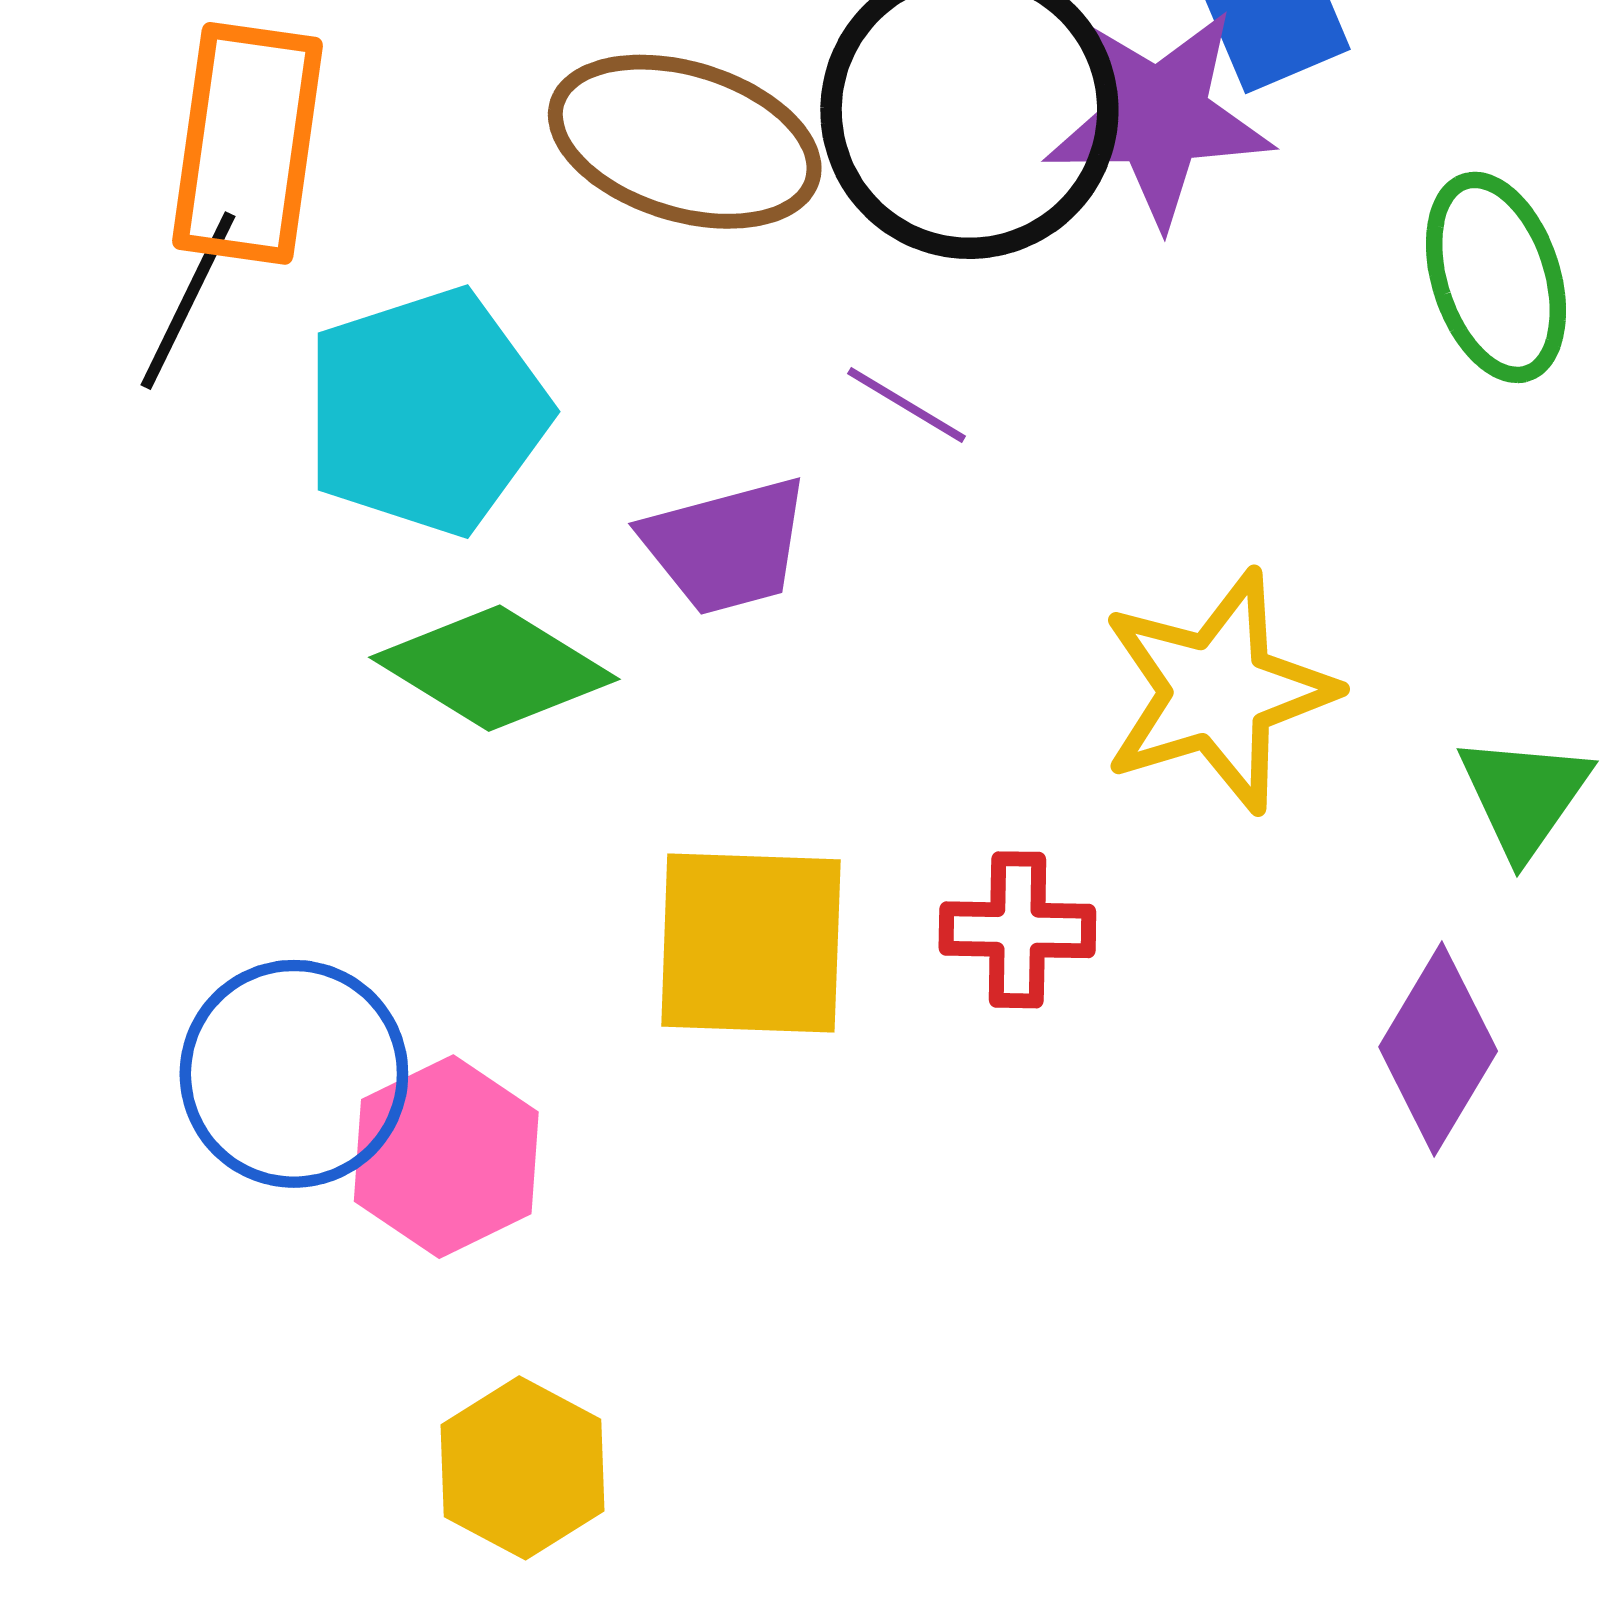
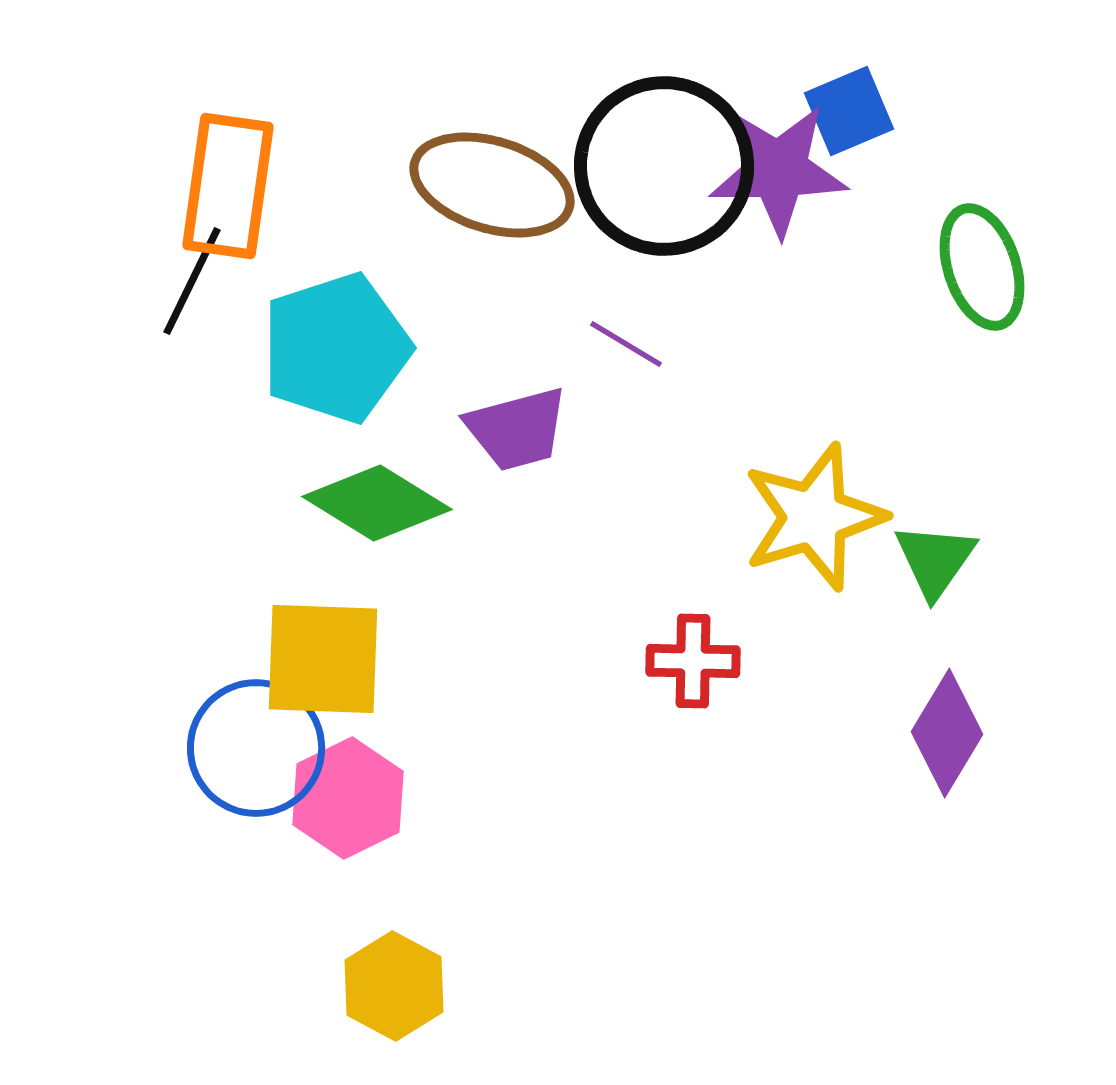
green triangle: (1524, 796) -> (935, 560), moved
yellow square: (751, 943) -> (323, 659), moved

